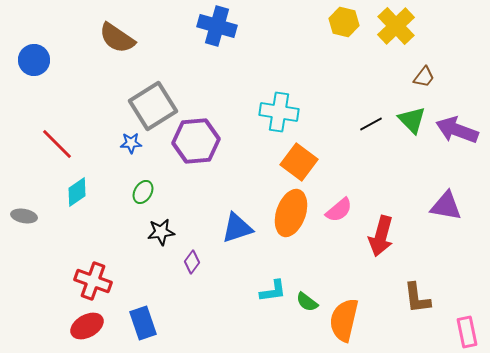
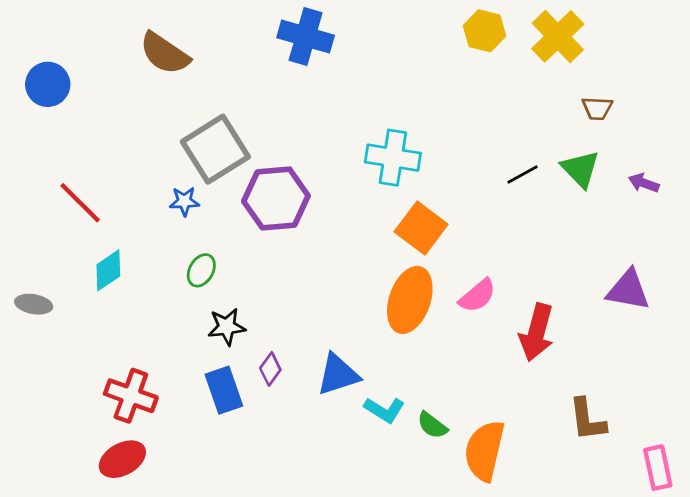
brown trapezoid: (424, 77) -> (597, 108), turned 55
purple arrow: (457, 130) -> (644, 183), size x0.5
blue triangle: (237, 228) -> (338, 375), moved
cyan L-shape: (273, 291) -> (384, 410), turned 40
blue rectangle: (143, 323) -> (224, 390), moved

